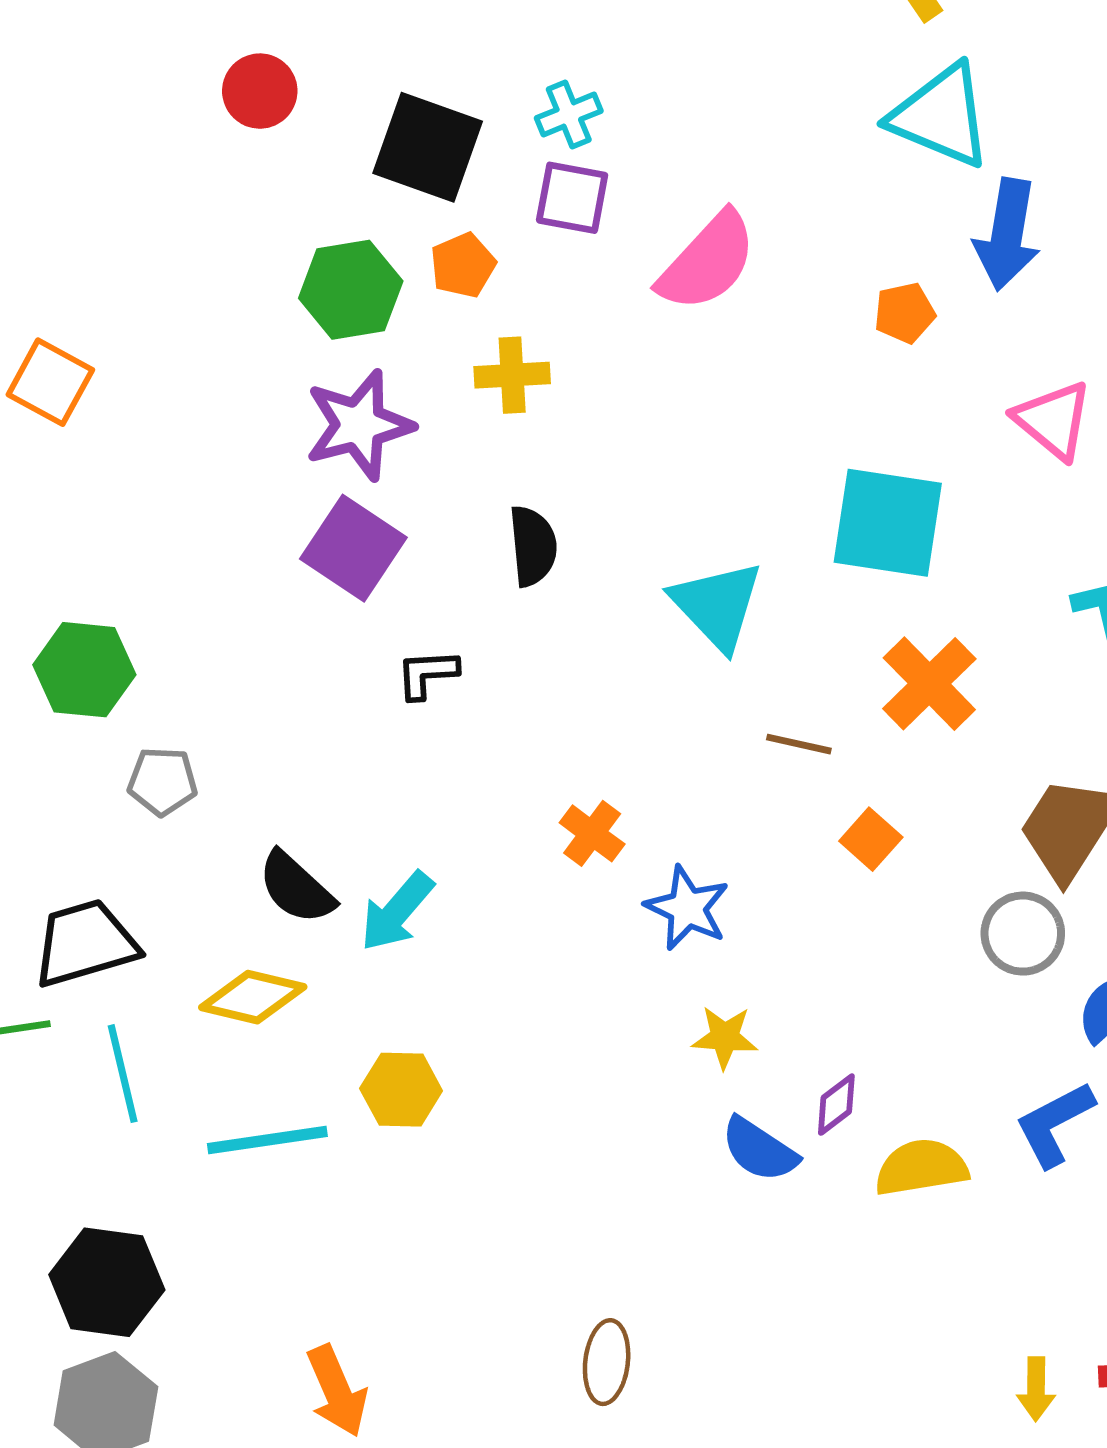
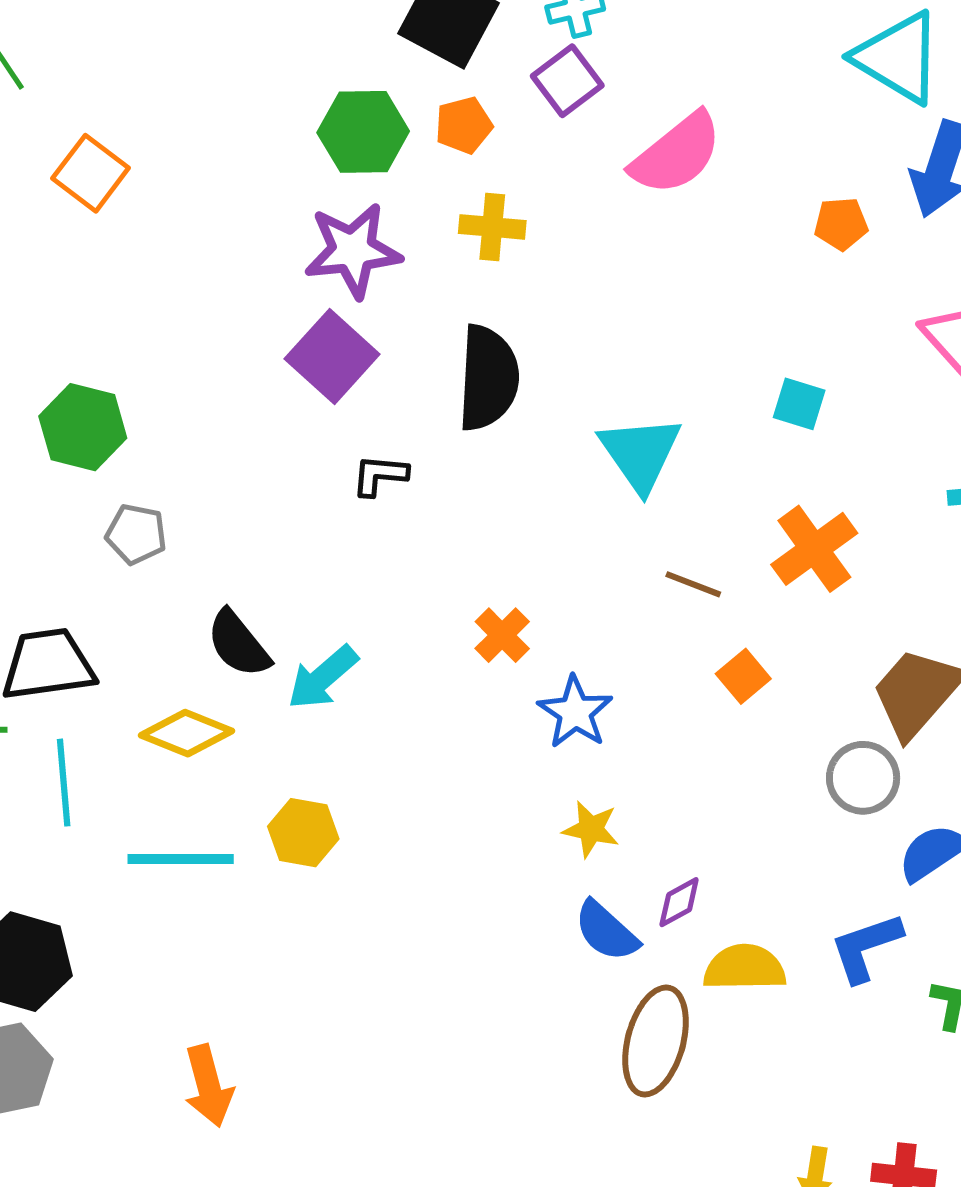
purple square: (572, 198) -> (567, 81), turned 34
cyan square: (888, 523) -> (799, 404), size x0.5
black semicircle: (533, 546) -> (488, 378), size x1.5
brown ellipse: (607, 1362) -> (655, 1041), moved, size x1.5

